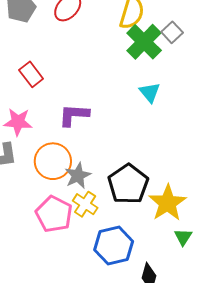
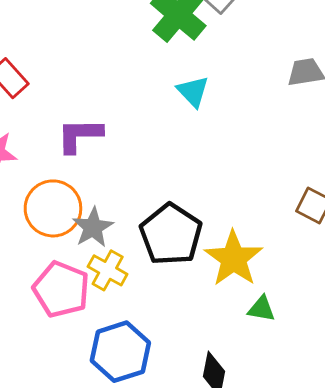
green triangle: (183, 237) -> (261, 309), turned -48
blue hexagon: (114, 246) -> (120, 352), moved

